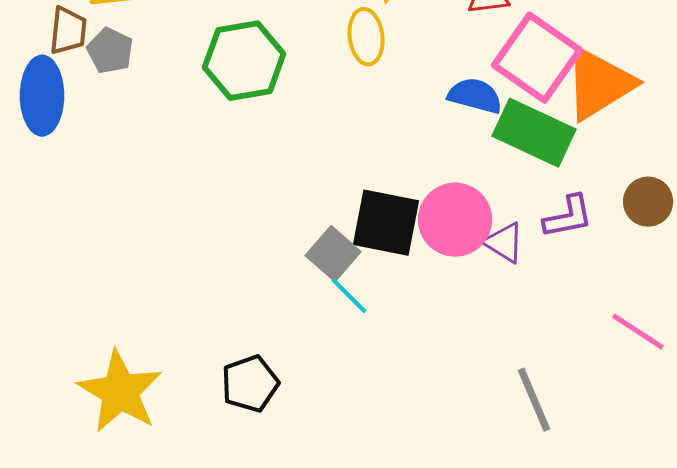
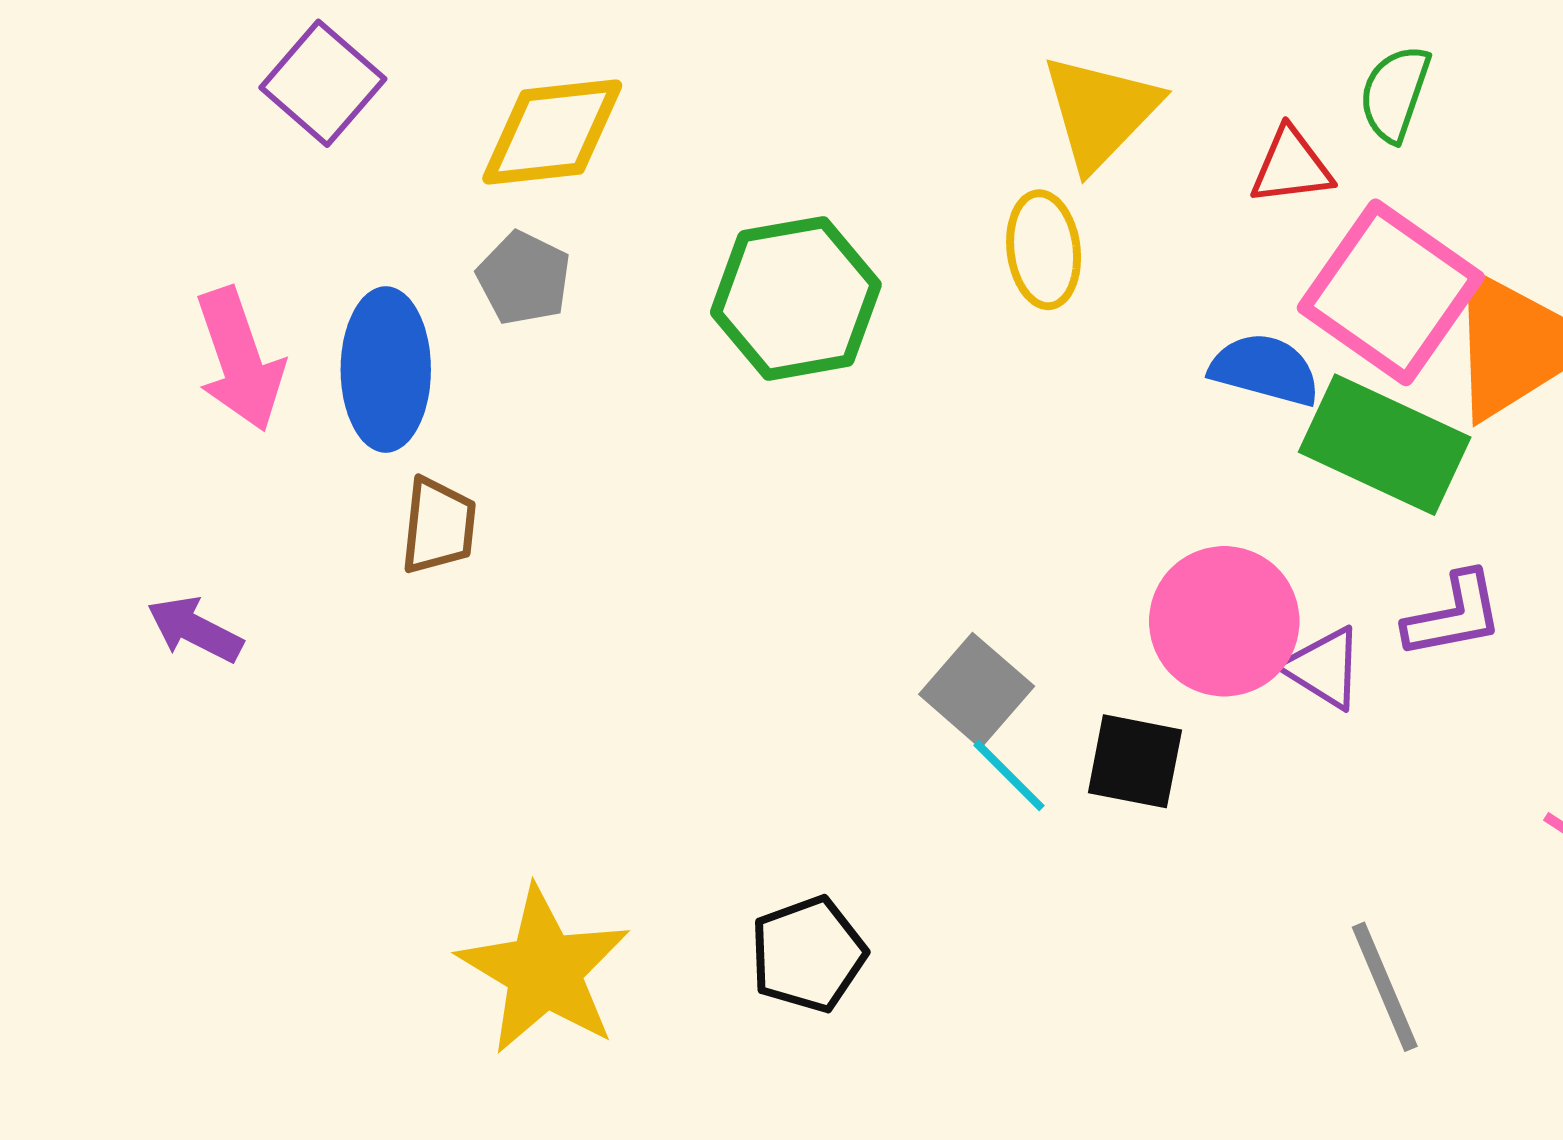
brown trapezoid: (68, 31) -> (439, 526), moved
black square: (386, 223) -> (1135, 761), moved, size x0.7

